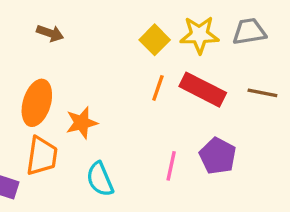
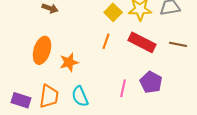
orange line: (158, 88) -> (106, 41), moved
orange trapezoid: (42, 156) -> (49, 96), moved

